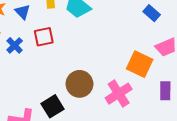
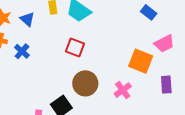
red square: (44, 37) -> (75, 48), moved, turned 36
pink cross: (119, 94) -> (123, 90), size x0.7

